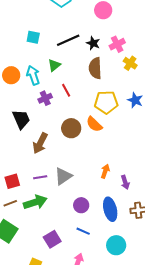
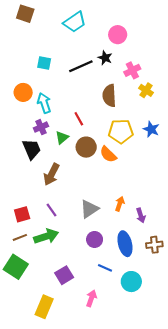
black star: (93, 43) -> (105, 58), moved
green triangle: (54, 65) -> (62, 138), moved
orange circle: (11, 75) -> (23, 92), moved
purple cross: (45, 98) -> (41, 127), moved
brown circle: (71, 128) -> (86, 147), moved
gray triangle: (63, 176) -> (89, 209), moved
purple line: (40, 177) -> (51, 210), turned 64
blue line: (83, 231) -> (105, 268), moved

